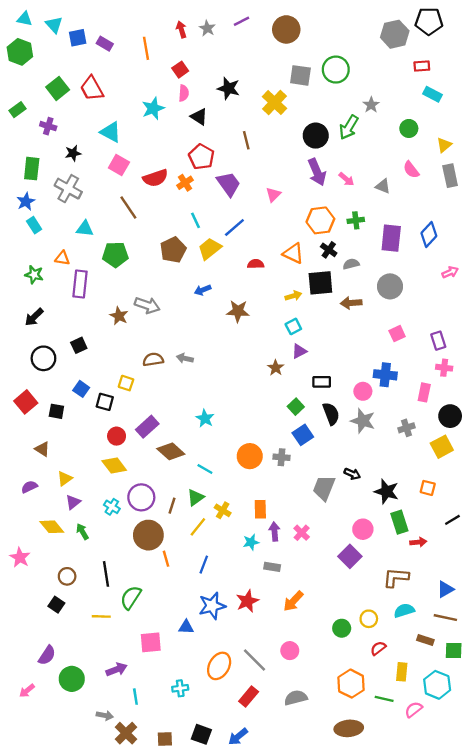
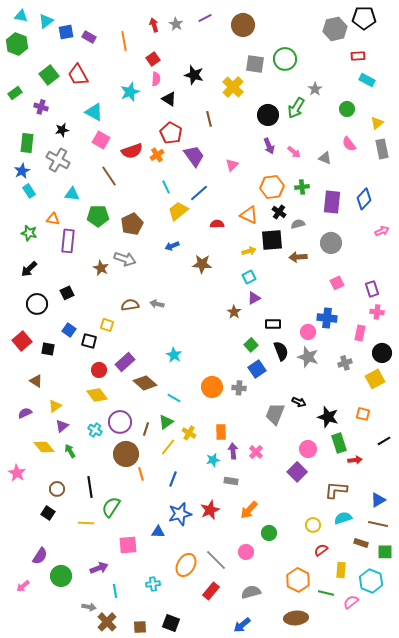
cyan triangle: (54, 25) -> (46, 21), turned 35
purple arrow: (317, 172) -> (269, 146), size x0.7
brown pentagon: (173, 250) -> (132, 224), moved
green circle: (342, 628) -> (269, 533), moved
blue arrow: (238, 737) -> (242, 625), moved

